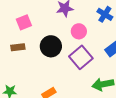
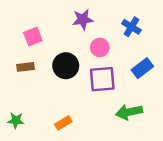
purple square: (81, 57) -> (102, 79), turned 35

